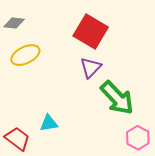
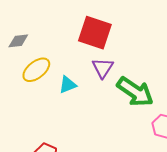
cyan triangle: (49, 123) -> (68, 85), moved

